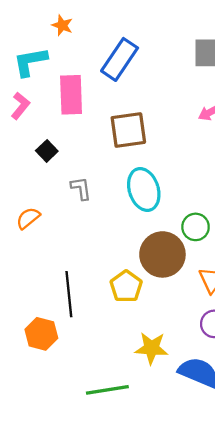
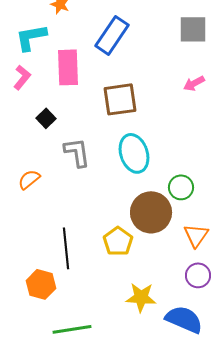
gray L-shape: (81, 188) -> (77, 152), size x1.4
green line: (107, 390) -> (72, 329), moved

